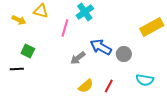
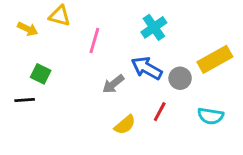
cyan cross: (85, 12) -> (154, 27), moved
yellow rectangle: (152, 27) -> (215, 59), moved
red line: (109, 86) -> (160, 112), moved

